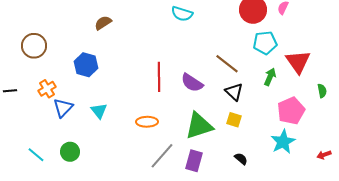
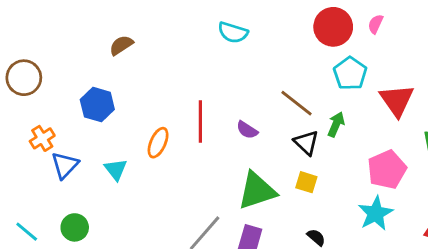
cyan pentagon: (265, 43) -> (350, 73), turned -30
green arrow: (270, 77) -> (336, 124), moved
purple semicircle: (192, 83) -> (247, 130), size x0.7
orange ellipse: (147, 122) -> (158, 143), moved, turned -65

